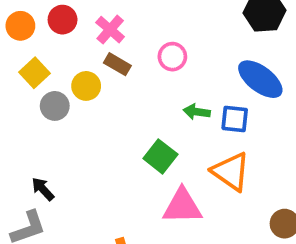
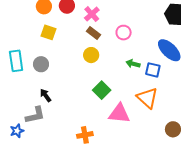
yellow square: (35, 73) -> (48, 32), turned -35
yellow circle: (86, 86) -> (91, 55), moved
gray circle: (55, 106) -> (41, 64), moved
green square: (160, 156) -> (102, 90), moved

